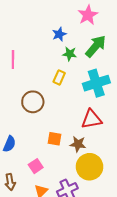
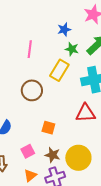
pink line: (13, 60) -> (30, 49), moved
yellow rectangle: (59, 77) -> (59, 70), size x1.5
brown star: (78, 144) -> (53, 155), moved

